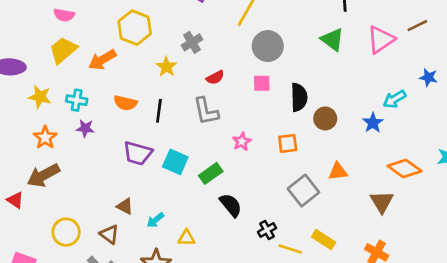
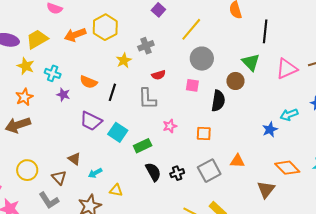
yellow trapezoid: (63, 50) -> (37, 39), moved
orange arrow: (102, 60) -> (75, 35), moved
brown circle: (325, 118) -> (235, 81), moved
purple star: (85, 128) -> (63, 95), moved
black cross: (267, 230) -> (177, 173), moved

